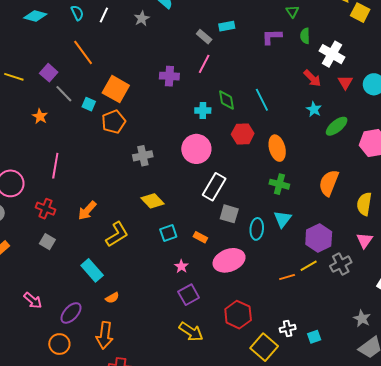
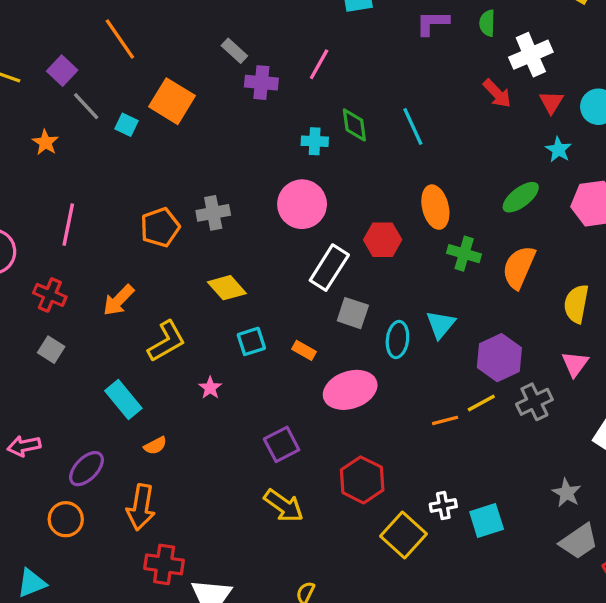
gray rectangle: (204, 37) -> (234, 51), moved
white cross: (332, 54) -> (531, 55), turned 35
cyan star: (314, 109) -> (558, 150), moved
orange pentagon: (114, 122) -> (160, 227), moved
green ellipse: (337, 126) -> (521, 197), moved
red hexagon: (243, 134) -> (383, 240), moved
green cross: (279, 184) -> (464, 254), moved
pink star: (181, 266) -> (210, 388), moved
pink arrow: (33, 300) -> (24, 446), turned 126
cyan square: (314, 337) -> (487, 520), size x1.5

